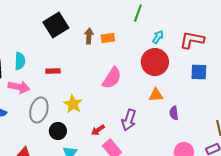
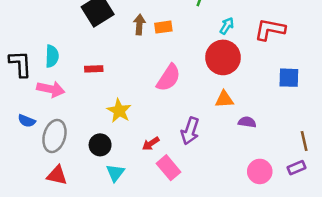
blue square: (199, 72) -> (289, 78), moved
gray ellipse: (39, 110) -> (54, 136), moved
purple semicircle: (174, 113) -> (247, 122), turned 104

